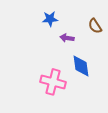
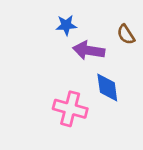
purple arrow: (67, 38) -> (89, 50), size x1.6

